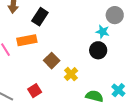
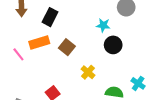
cyan star: (103, 32) -> (103, 25), moved
brown square: (52, 61) -> (67, 47), moved

